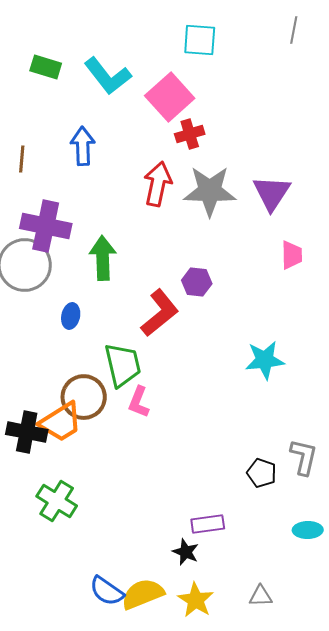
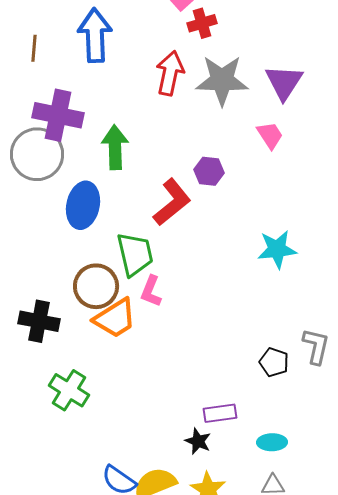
blue arrow: (83, 146) -> (95, 35), size x1.4
pink trapezoid: (292, 255) -> (270, 135), moved, turned -32
blue ellipse: (71, 316) -> (83, 205), size x1.8
orange trapezoid: (61, 422) -> (115, 318), moved
cyan ellipse: (308, 530) -> (272, 442), moved

